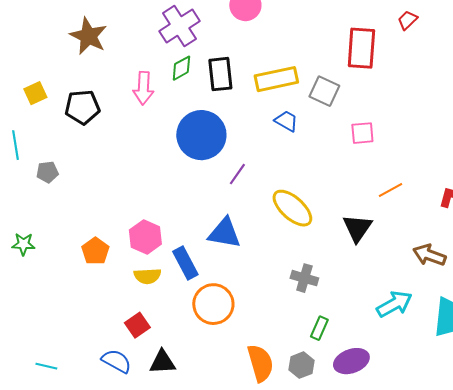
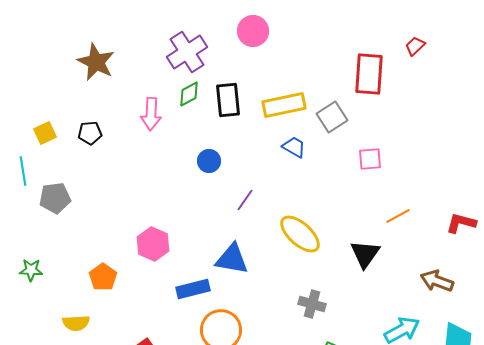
gray square: (324, 91) -> (332, 117), turned 32
yellow square: (35, 93) -> (45, 133), moved
black pentagon: (82, 107) -> (90, 133), size x0.7
blue circle: (201, 135) -> (209, 161), size x0.5
gray pentagon: (47, 172) -> (55, 198), size x1.4
pink hexagon: (145, 237) -> (153, 244), moved
blue rectangle: (185, 263) -> (193, 289), turned -76
yellow semicircle: (147, 276) -> (76, 323), moved

